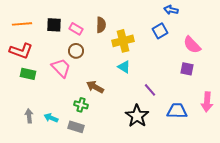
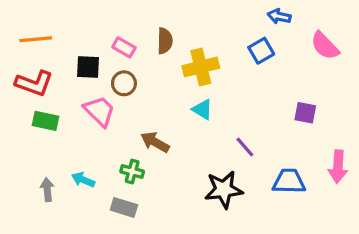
black square: (54, 25) -> (88, 67), moved
pink semicircle: (192, 45) -> (325, 46), moved
black star: (137, 116) -> (224, 189), turned 30
cyan arrow: (51, 118) -> (83, 180), moved

